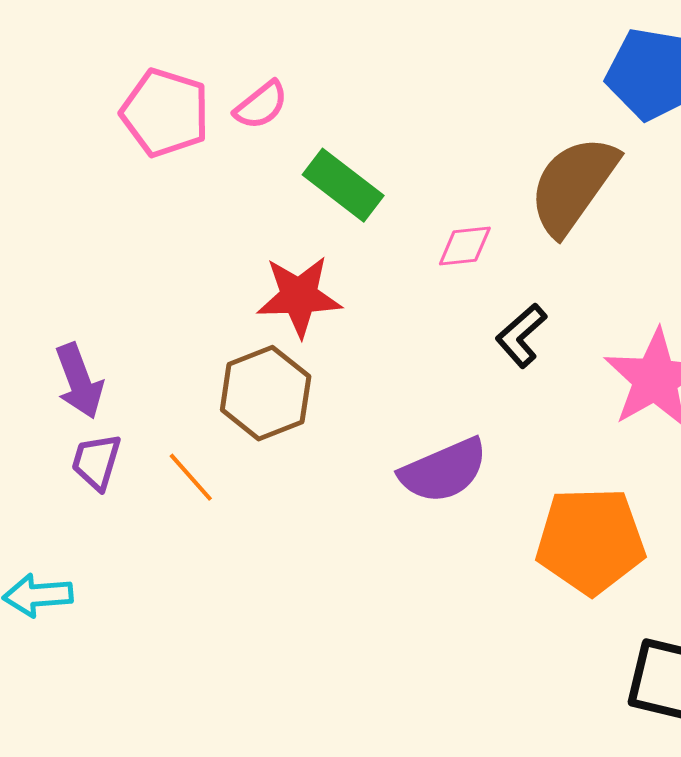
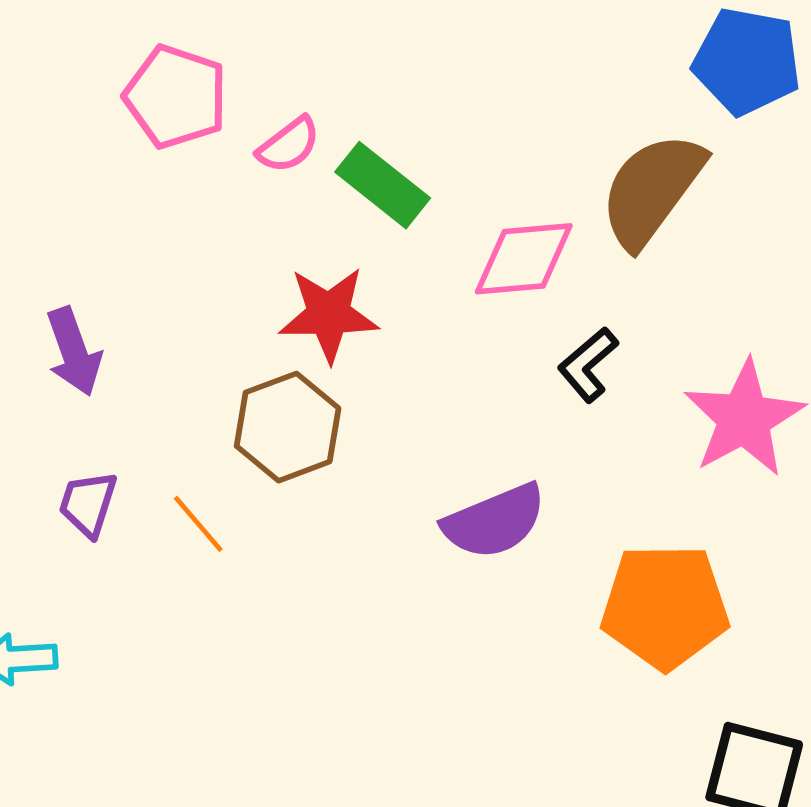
pink semicircle: (261, 105) -> (289, 145), moved
pink diamond: (465, 246) -> (524, 259), size x1.6
purple arrow: (79, 381) -> (74, 352), moved

